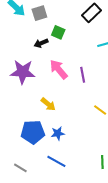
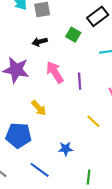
green square: (58, 32) -> (73, 35), moved
blue star: (58, 133) -> (66, 149), moved

